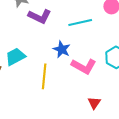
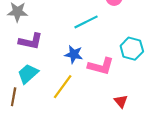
purple L-shape: (40, 16) -> (31, 41), moved
yellow line: (44, 76) -> (63, 87), turned 45

